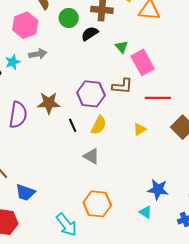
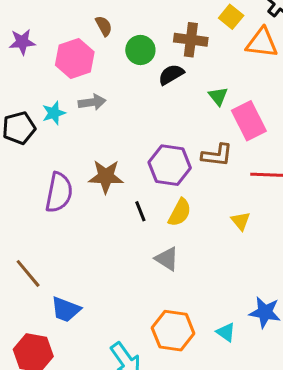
yellow triangle: (140, 129) -> (241, 221), turned -40
cyan triangle: (146, 212) -> (226, 332), moved

